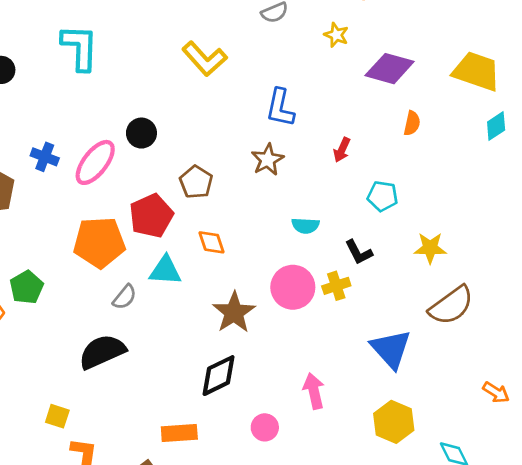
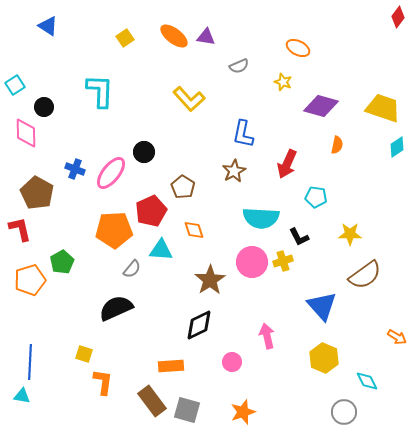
red arrow: (342, 150) -> (287, 164), size x1.6
cyan semicircle: (305, 226) -> (261, 218), size x1.8

